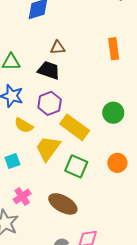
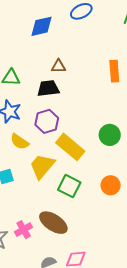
black trapezoid: (49, 70) -> (48, 88), turned -30
pink cross: (22, 196) -> (24, 230), moved

